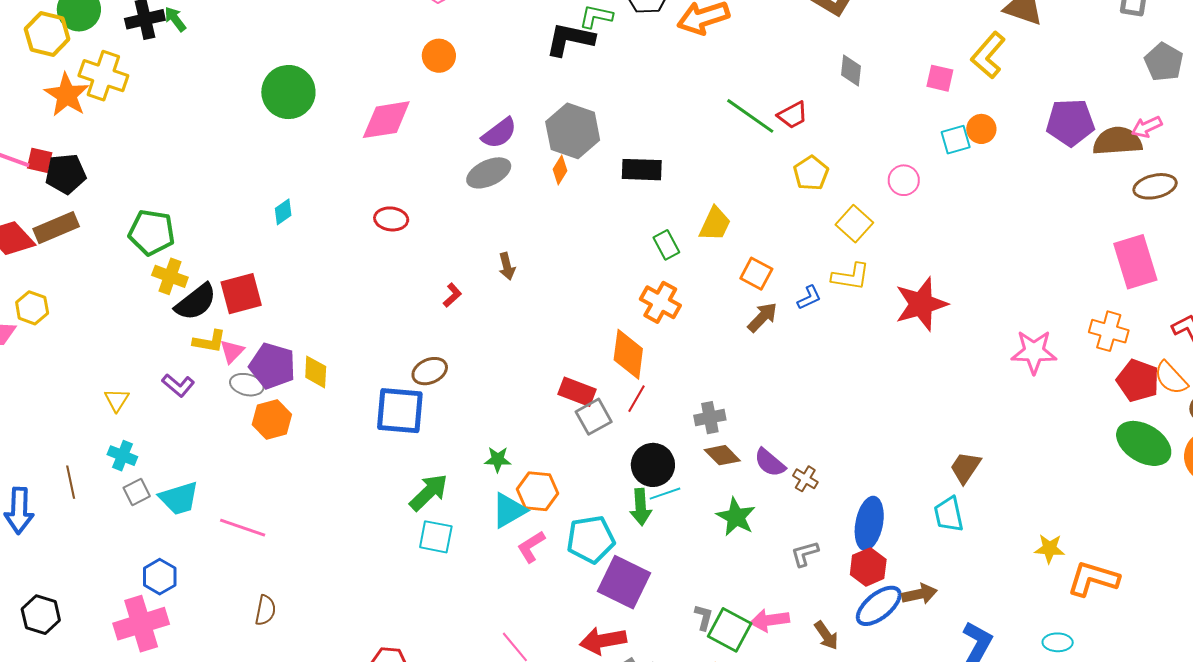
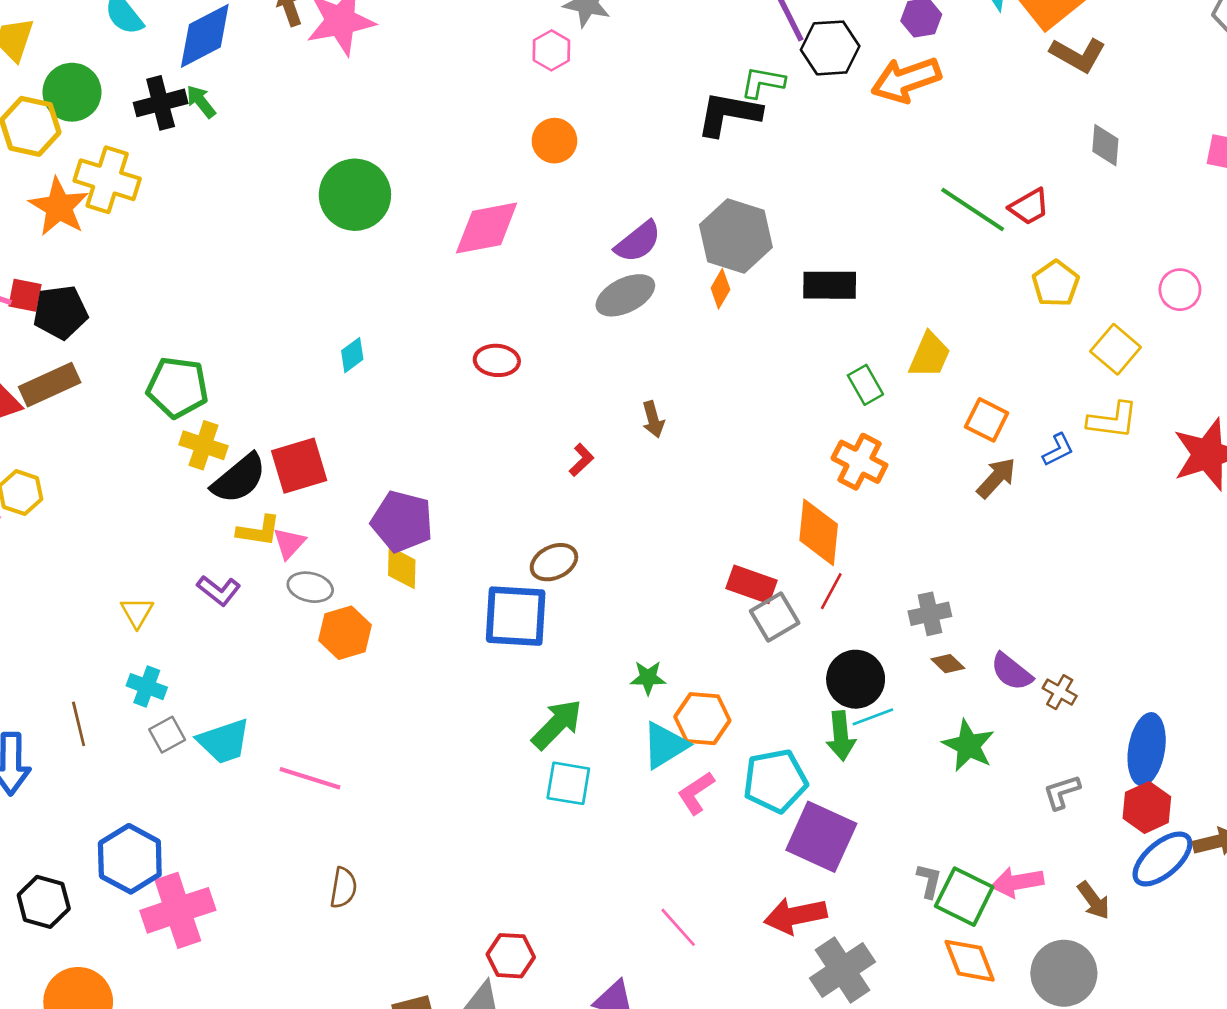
purple pentagon: (272, 366) -> (402, 521), moved
brown diamond: (722, 455) -> (948, 664), size x0.7
blue hexagon: (160, 577) -> (130, 859), moved, size x1.4

